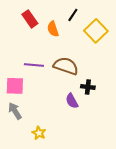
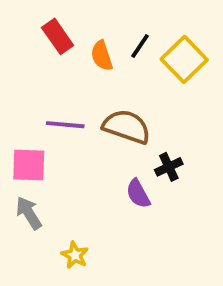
black line: (73, 15) -> (140, 46), moved
black cross: (88, 87) -> (169, 167), turned -32

